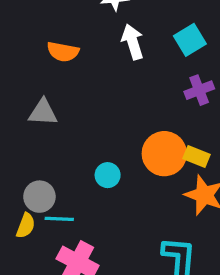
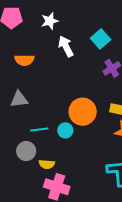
orange circle: (164, 154) -> (83, 112), moved
cyan line: (59, 219) -> (39, 129), moved
yellow semicircle: (26, 226) -> (47, 164), moved, turned 84

